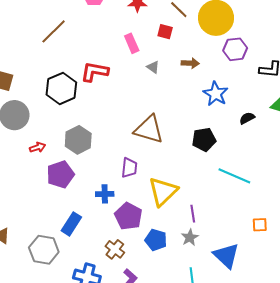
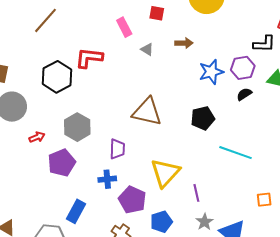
purple hexagon: (235, 49) -> (243, 68), moved
blue star: (216, 94) -> (211, 72), turned 30
purple trapezoid: (129, 168) -> (117, 149), moved
gray star: (190, 237) -> (205, 222), moved
blue pentagon: (156, 240) -> (161, 222), turned -30

